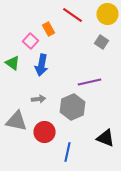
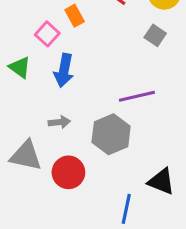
blue line: (68, 152) -> (126, 209), moved

